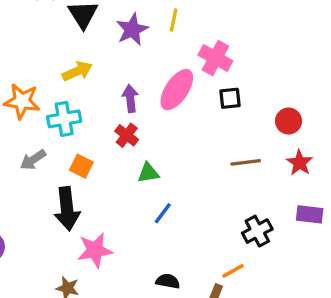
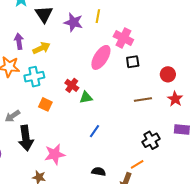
purple star: (132, 29) -> (73, 22), turned -30
purple arrow: (130, 98) -> (19, 41), moved
gray arrow: (33, 160) -> (12, 116), moved
green triangle: (148, 173) -> (86, 97), moved
black arrow: (67, 209) -> (26, 138), moved

